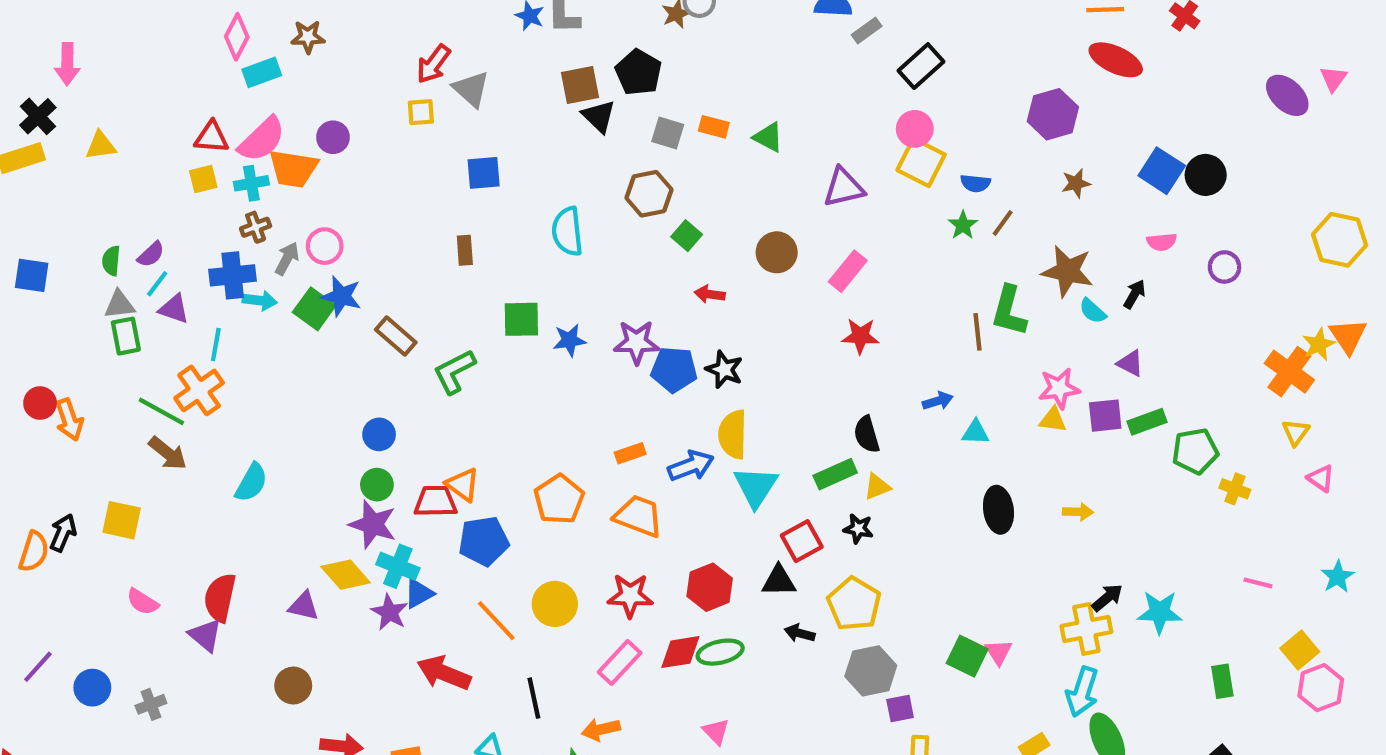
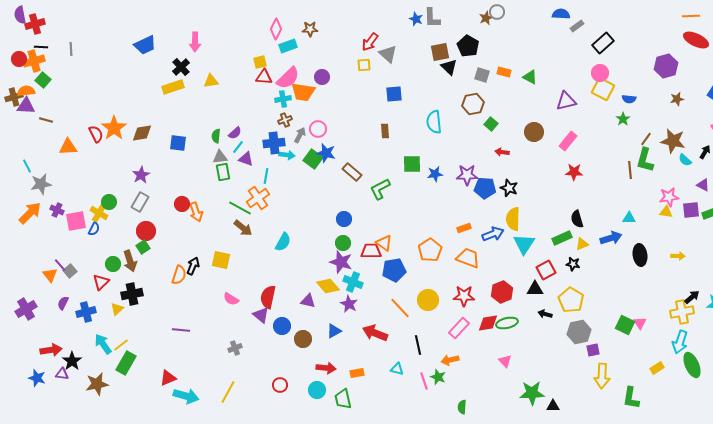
yellow square: (203, 179) -> (260, 62), moved
brown line: (1003, 223) -> (646, 139), moved
blue arrow: (938, 401) -> (611, 238), moved, size x1.5
blue triangle: (419, 593) -> (334, 331), moved
purple line: (38, 667) -> (181, 330), turned 54
blue circle: (92, 688) -> (282, 326), moved

